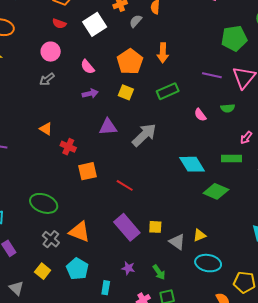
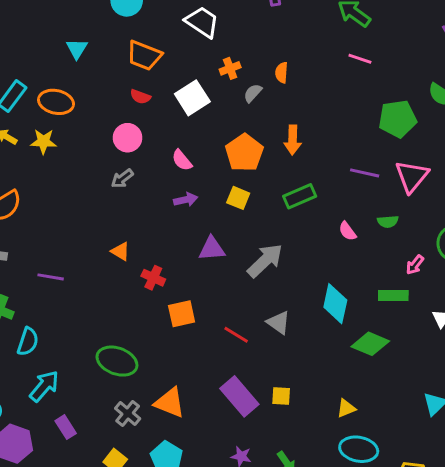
cyan diamond: (192, 164) -> (335, 304), turned 44
gray triangle: (177, 242) -> (278, 322), moved

